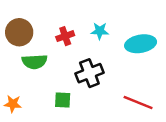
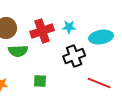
red cross: (65, 36) -> (42, 31), size x1.6
black cross: (89, 73) -> (74, 56), moved

